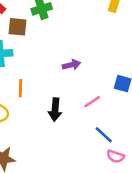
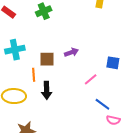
brown square: (18, 27) -> (47, 59), moved
black arrow: (55, 110) -> (47, 90), moved

